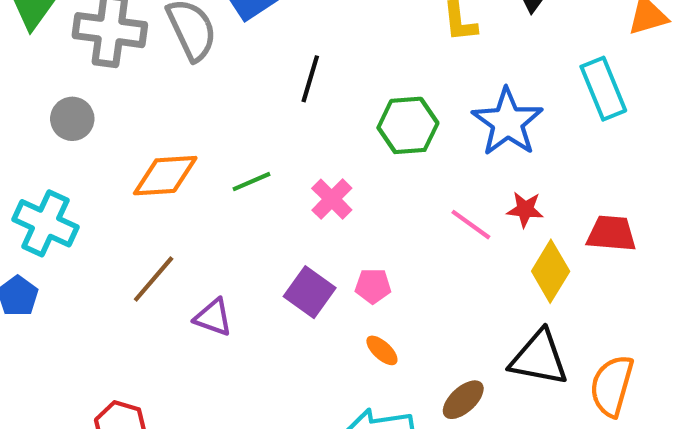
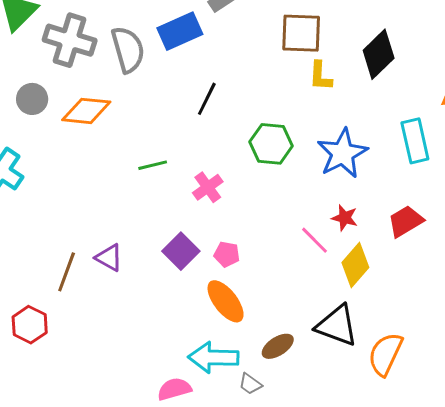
orange diamond: (165, 176) -> (86, 111), moved
pink line: (471, 225) -> (314, 240), moved
red trapezoid: (611, 233) -> (406, 221), moved, turned -45
brown line: (154, 279) -> (67, 272), moved, turned -30
orange ellipse: (382, 350) -> (226, 301), size x1.8

